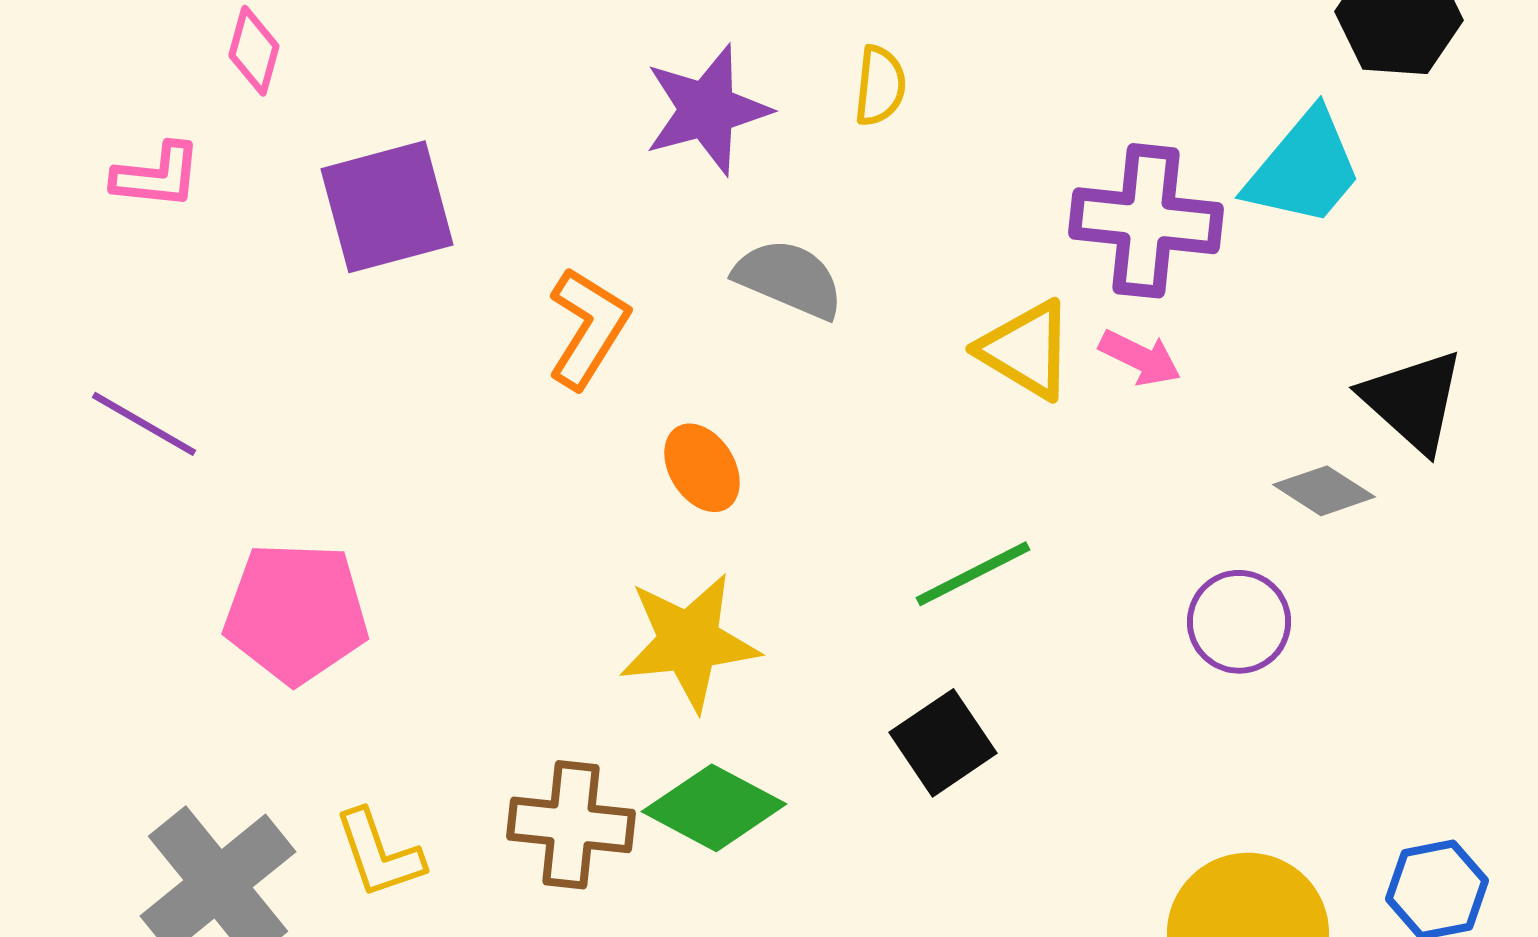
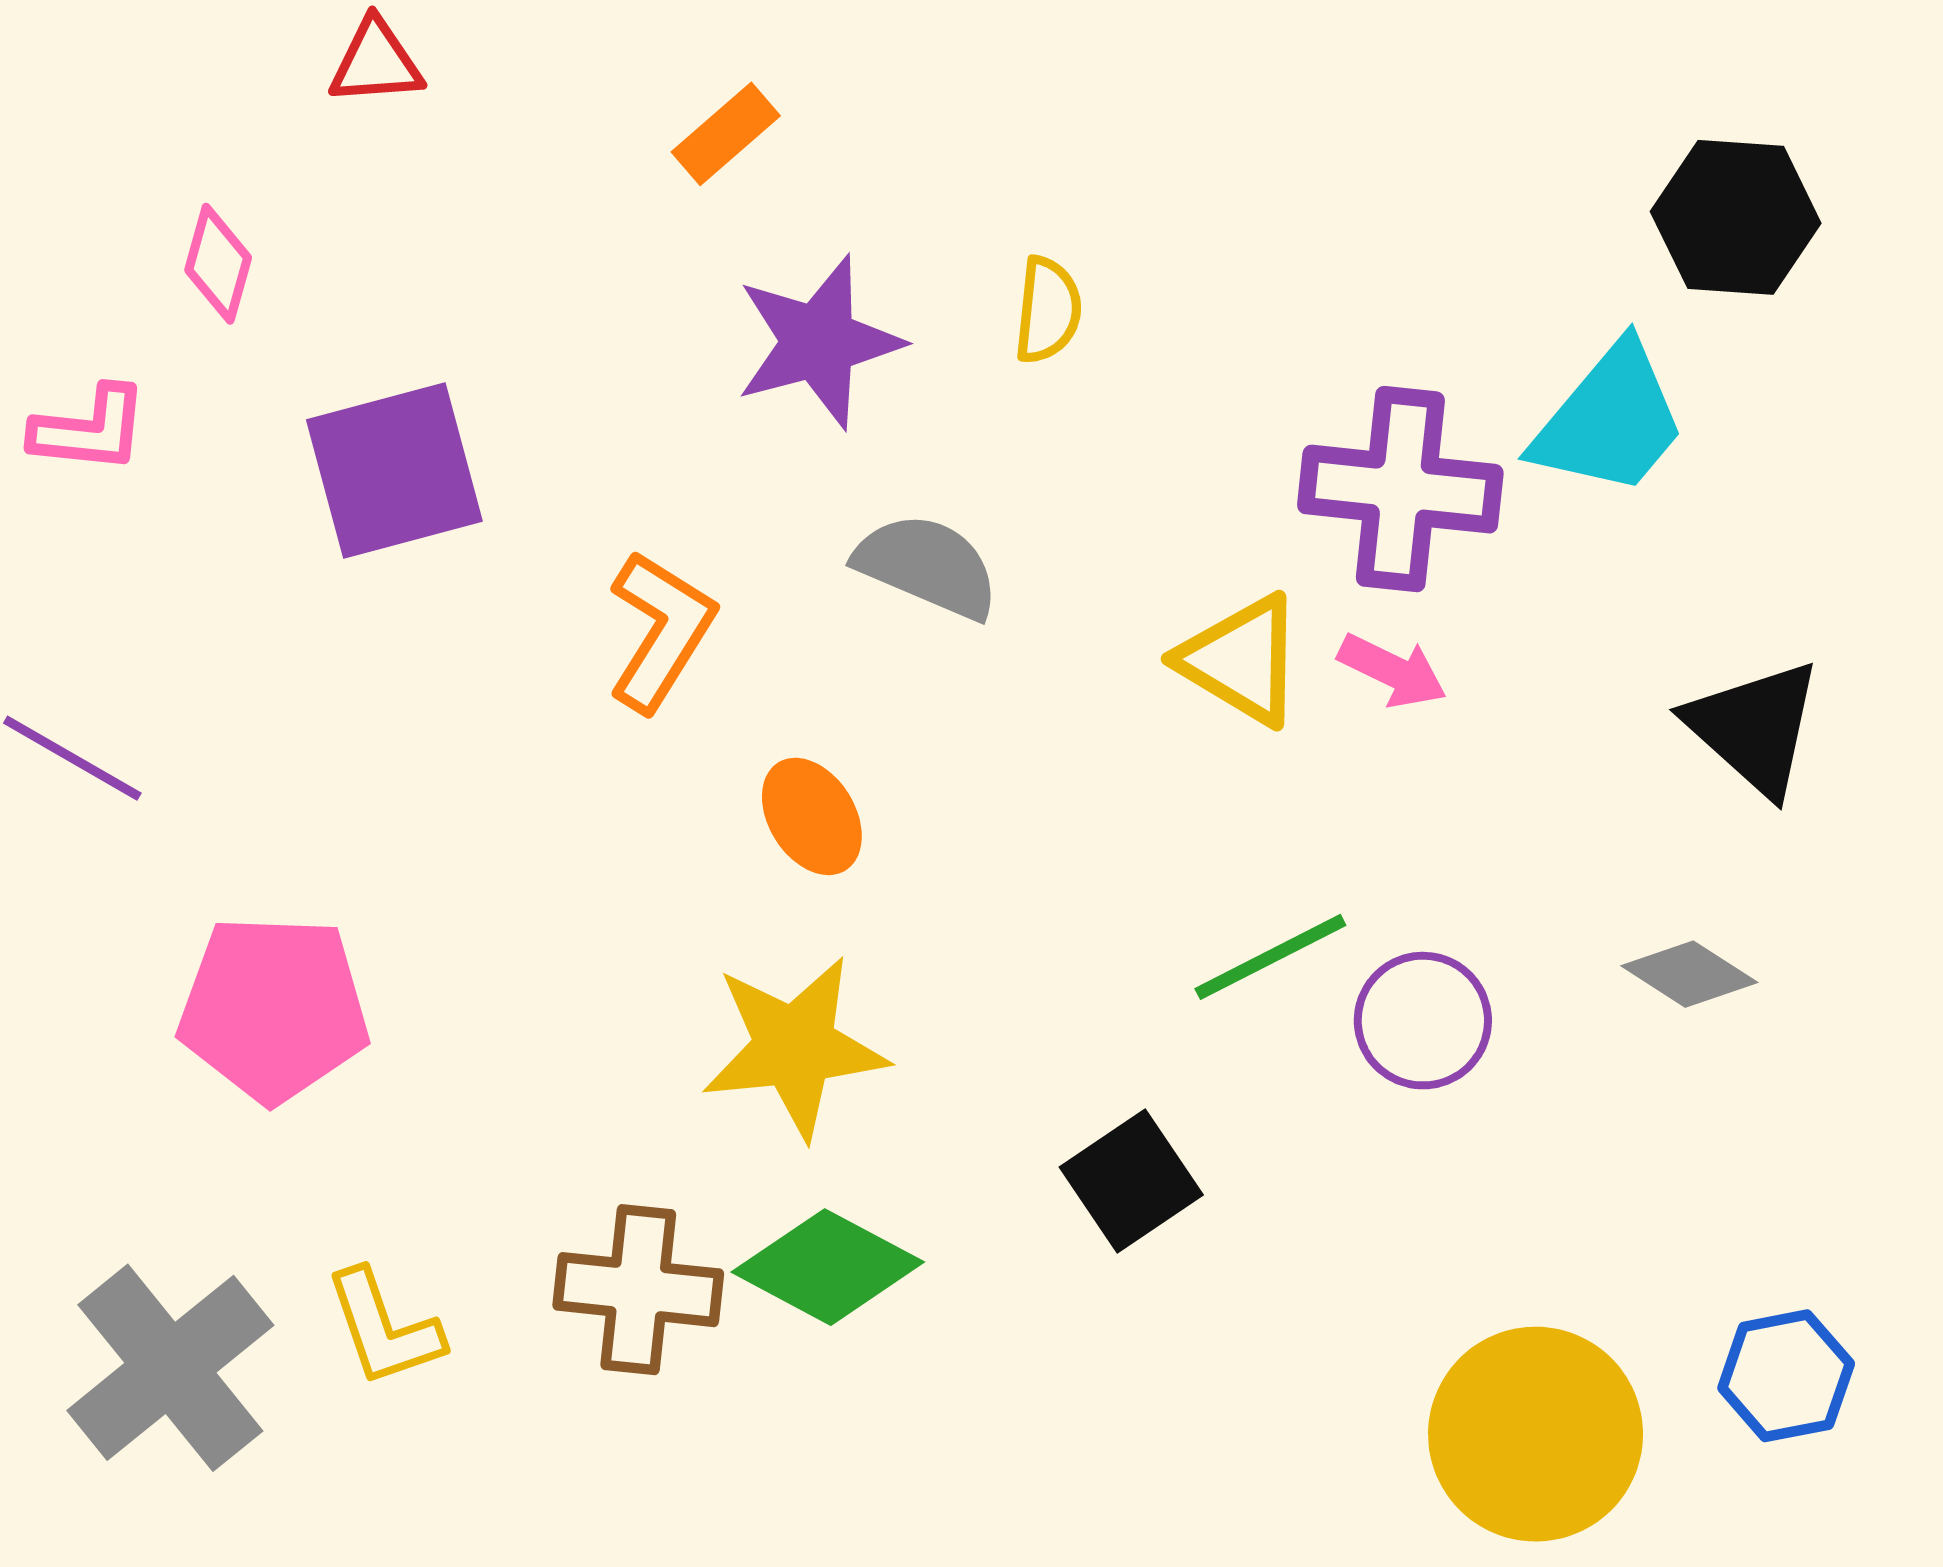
gray diamond: (1324, 491) -> (1689, 974), moved
green line: (973, 574) -> (1270, 957), moved
purple circle: (1239, 622) -> (1423, 1021), moved

